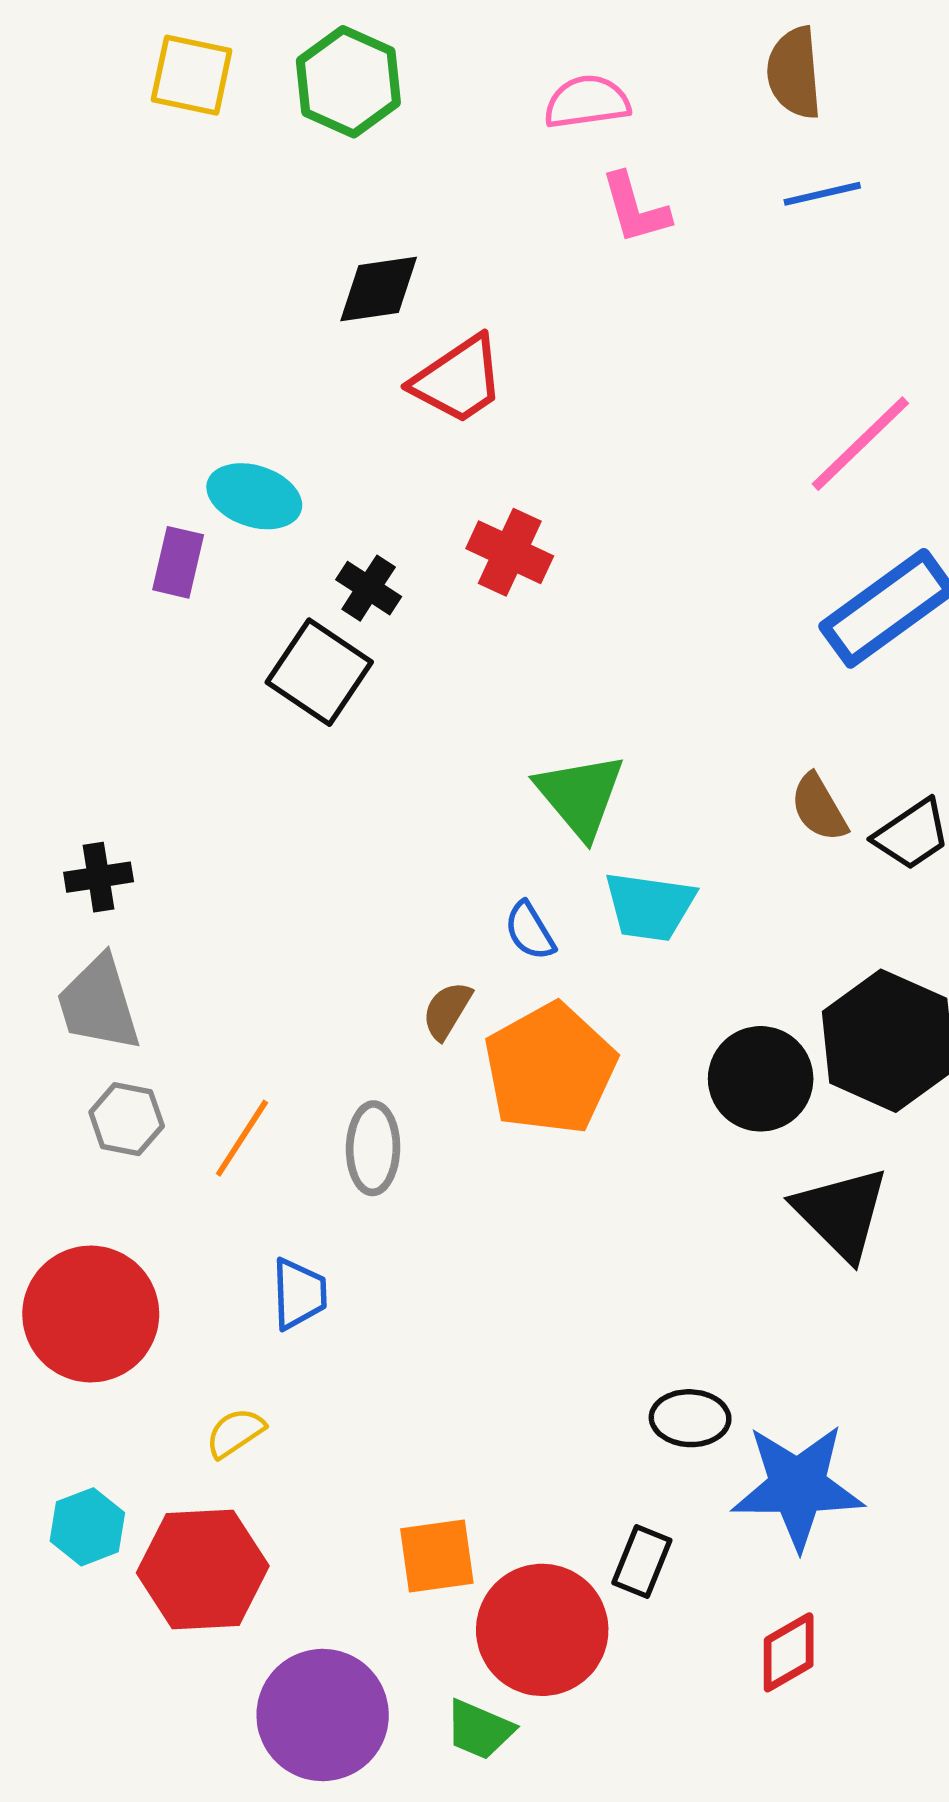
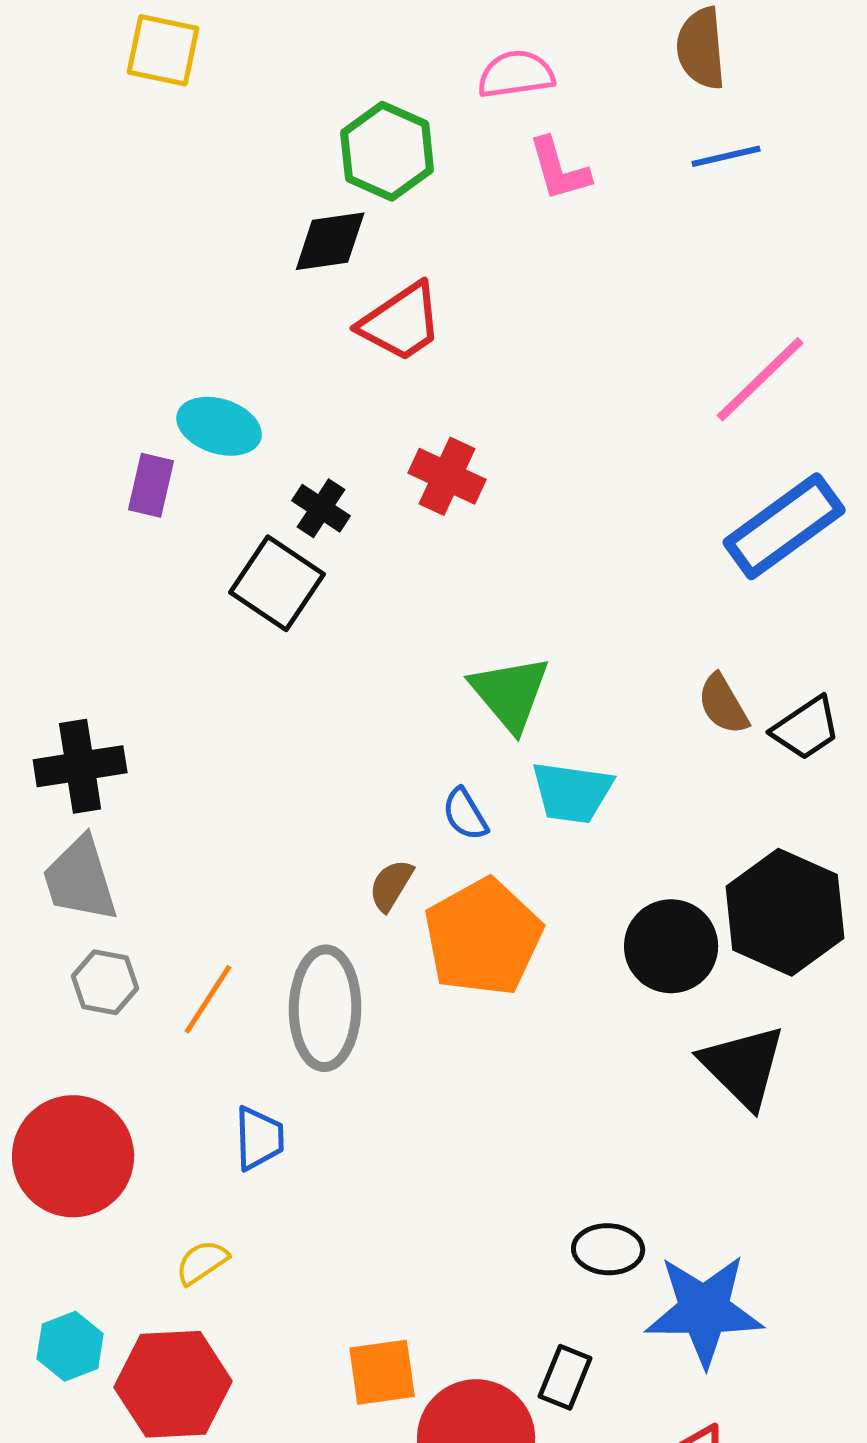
green hexagon: (348, 82) -> (387, 151), moved
black cross: (99, 877) -> (80, 766), size x1.5
gray ellipse: (373, 1148) -> (325, 1008), size x1.5

